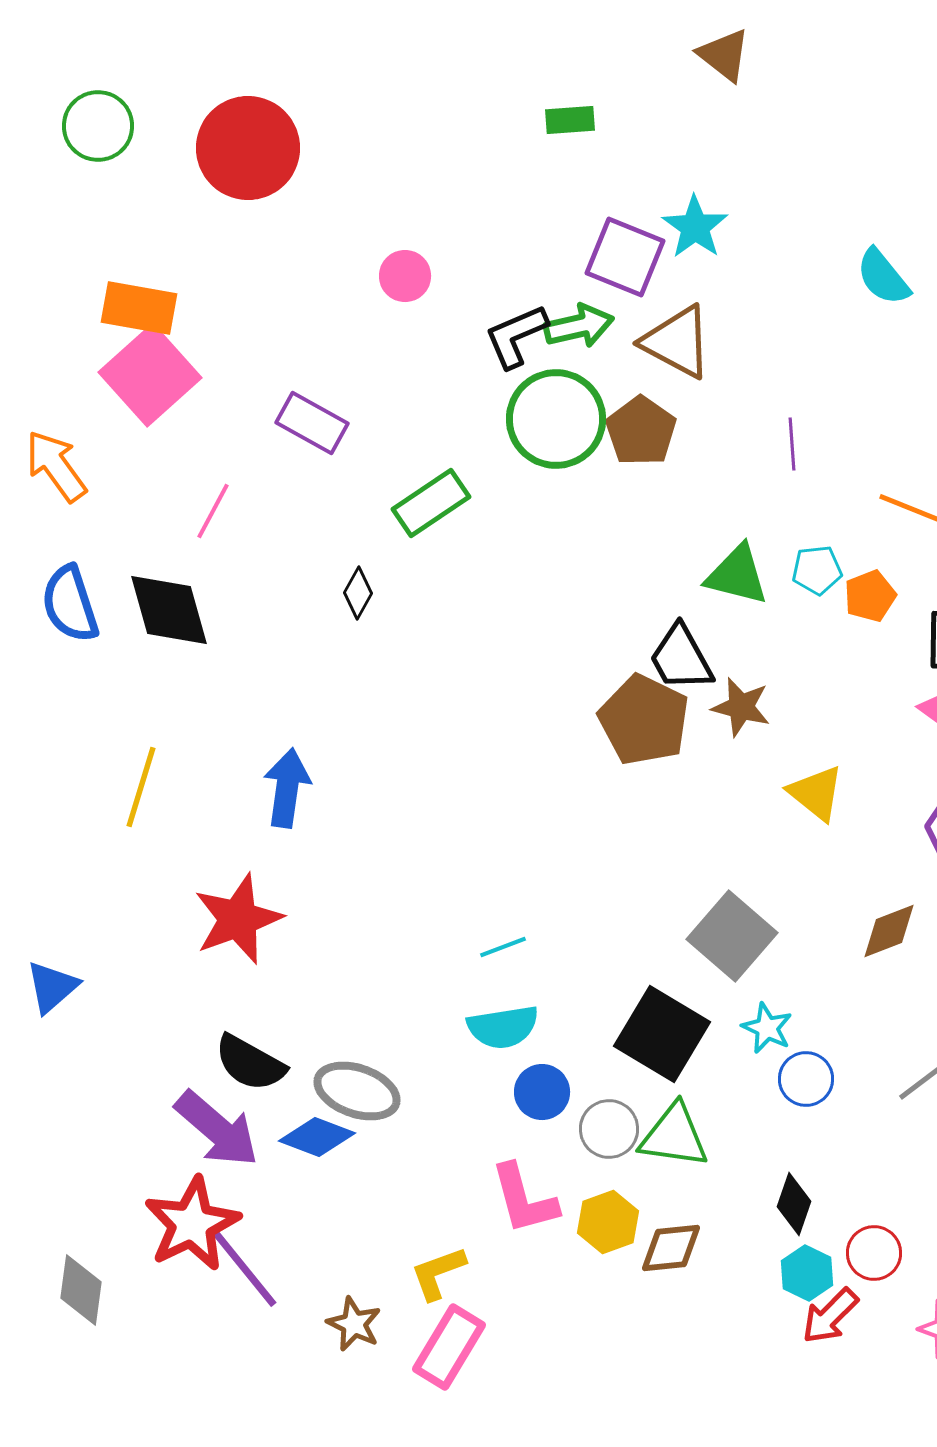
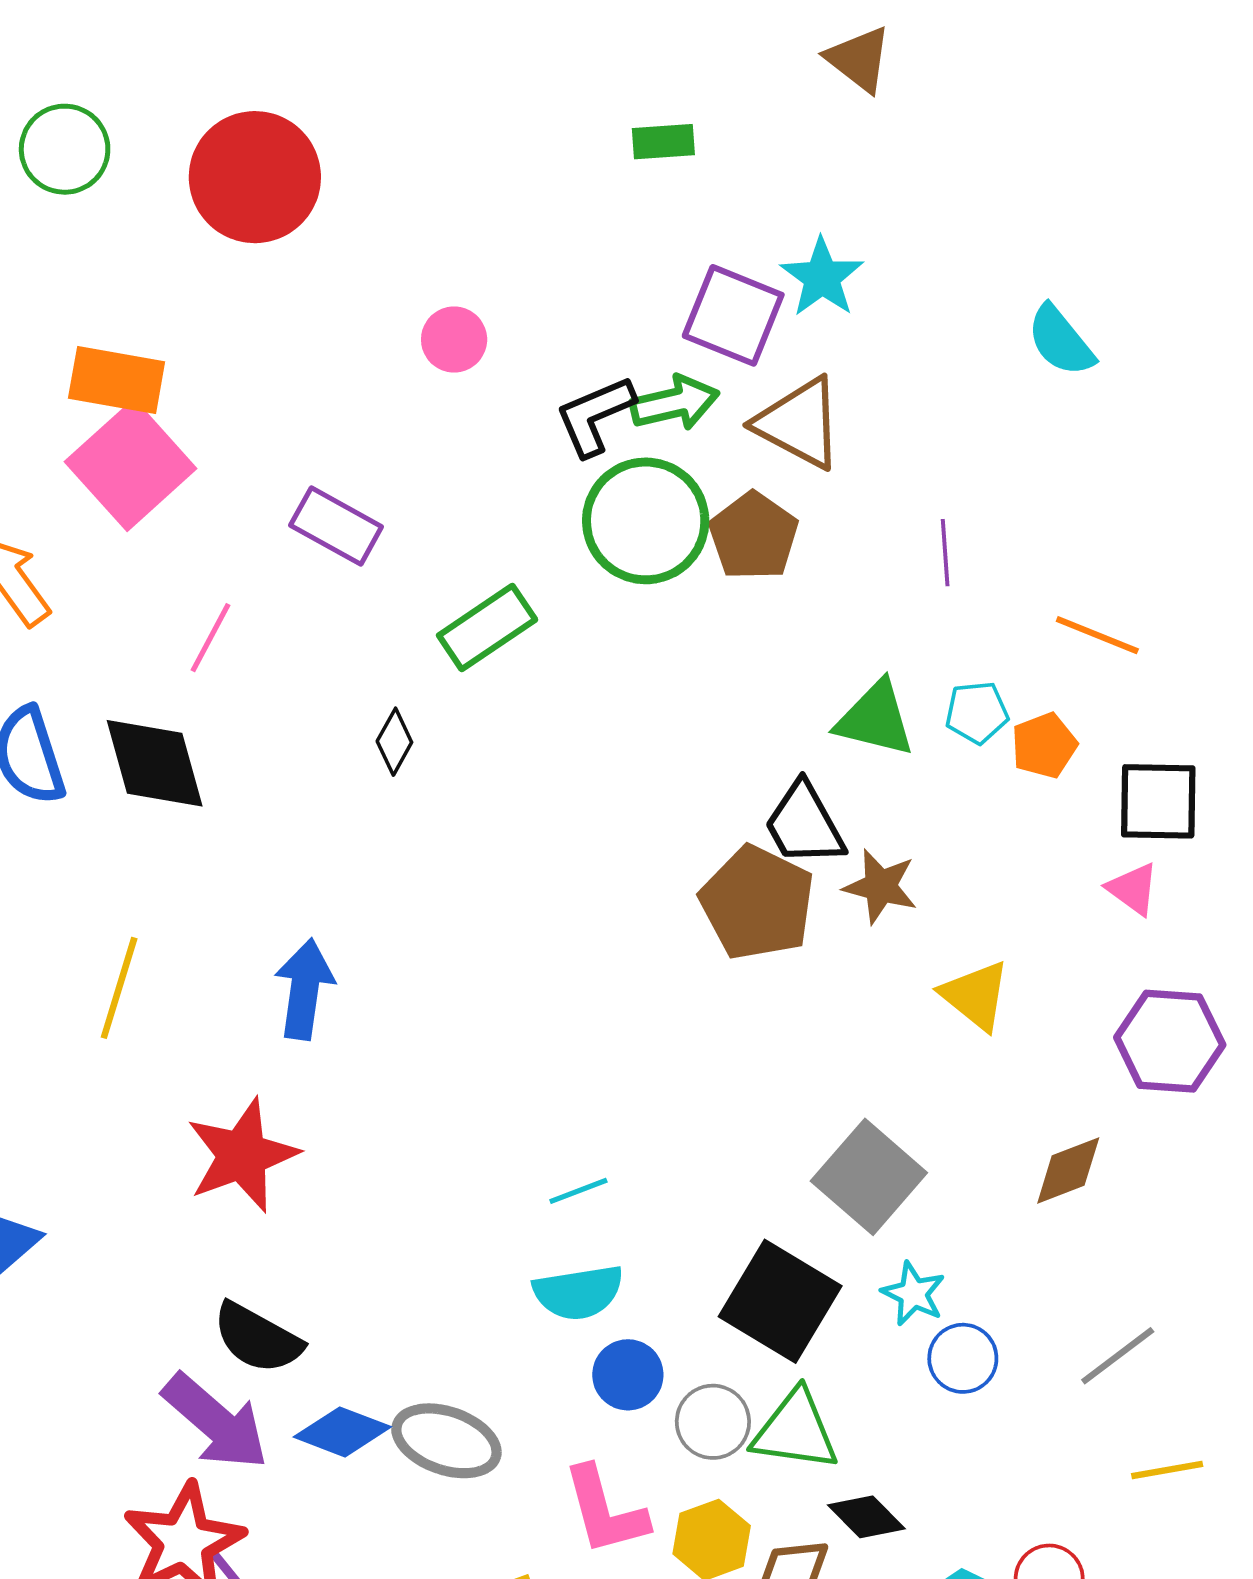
gray ellipse: (357, 1091) -> (446, 1441), moved
black diamond: (794, 1204) -> (866, 1517), moved, turned -64

